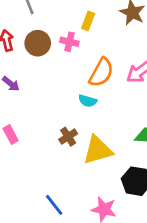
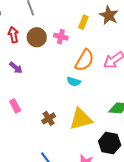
yellow rectangle: (88, 21) -> (83, 22), moved
brown cross: (68, 137) -> (49, 118), moved

